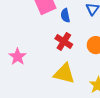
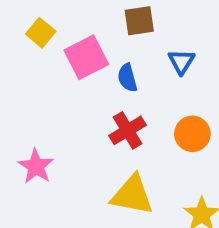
red cross: (64, 41) -> (128, 130), turned 30

